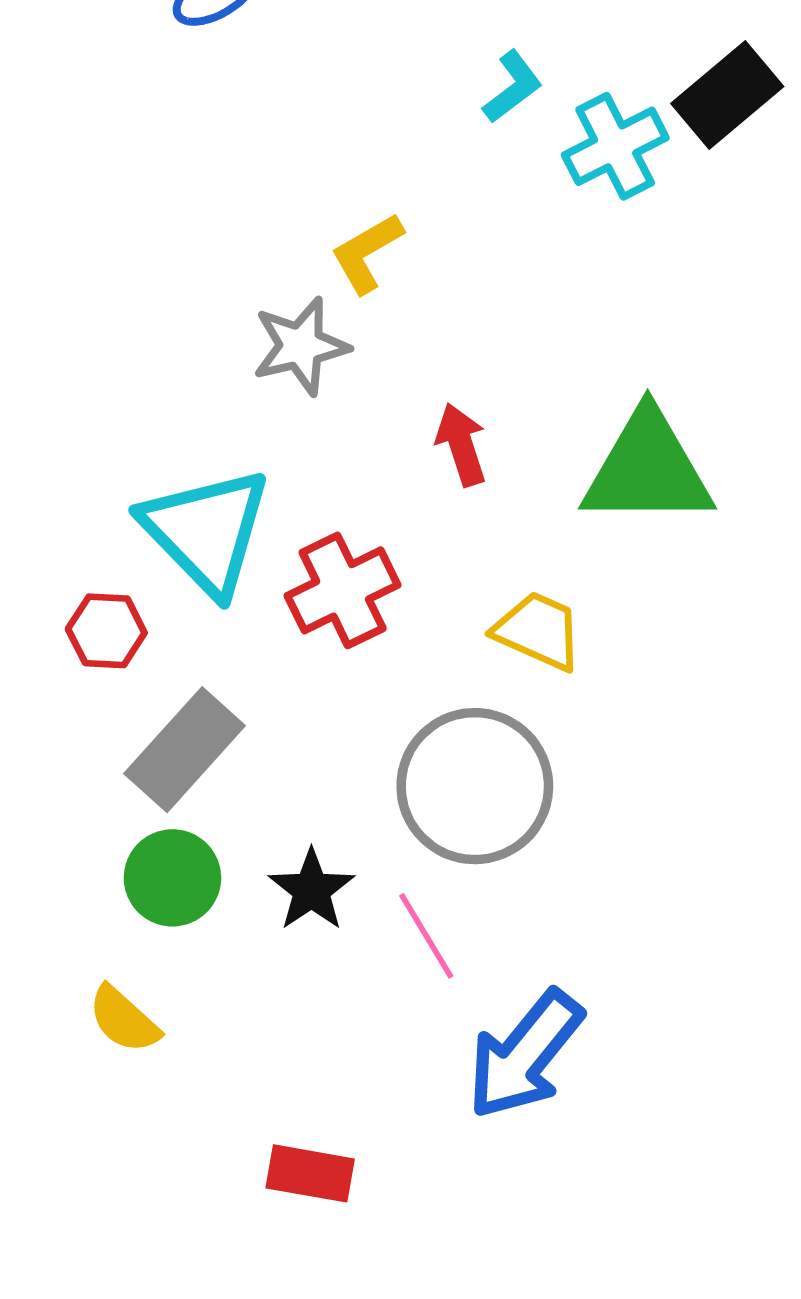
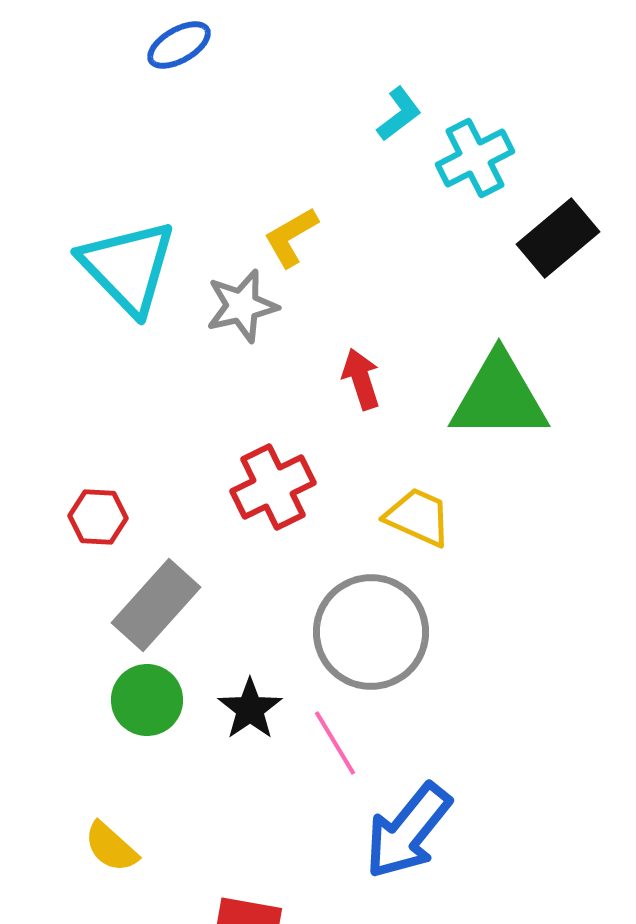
black rectangle: (727, 95) -> (558, 238), moved
cyan triangle: (206, 531) -> (128, 267), moved
yellow semicircle: (124, 1020) -> (111, 847), moved

